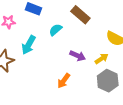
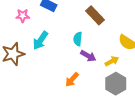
cyan semicircle: (56, 30) -> (78, 39), moved, turned -48

